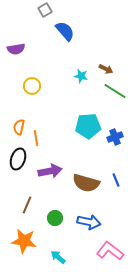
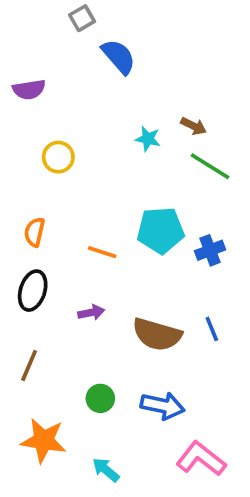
orange line: (36, 138) -> (102, 252), moved, turned -63
purple arrow: (50, 171) -> (91, 312), size x0.6
brown line: (27, 205) -> (29, 366), moved

